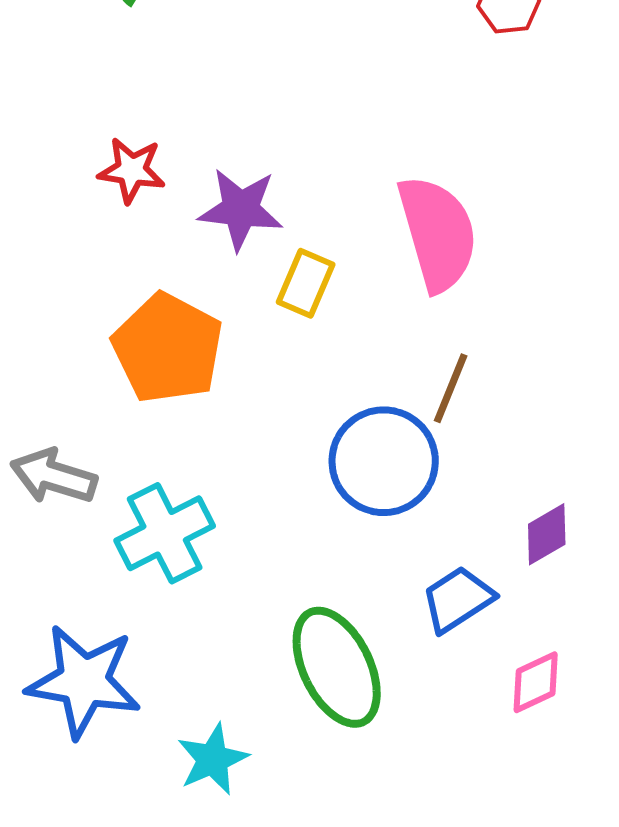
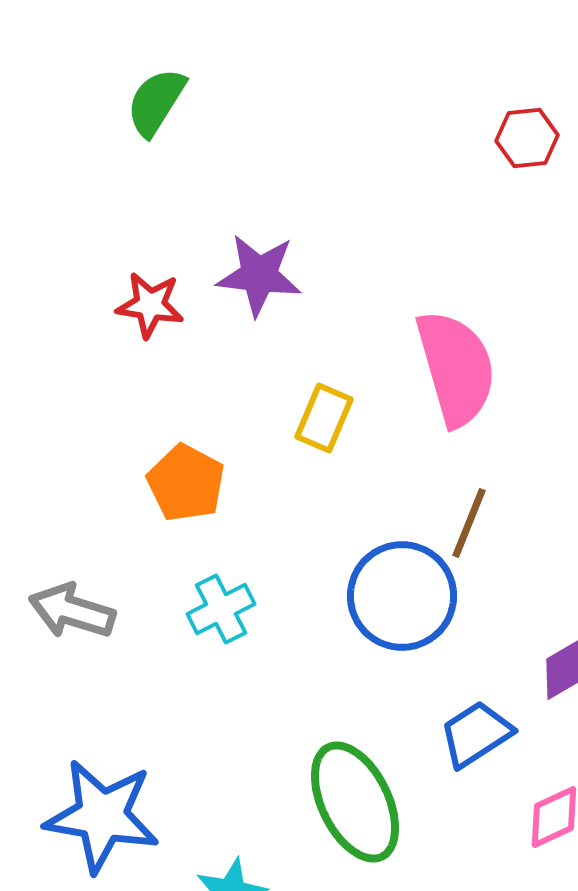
purple star: (241, 209) -> (259, 275), moved
orange pentagon: (168, 348) -> (186, 483), size x0.7
cyan cross: (165, 533) -> (221, 609), moved, size x0.7

